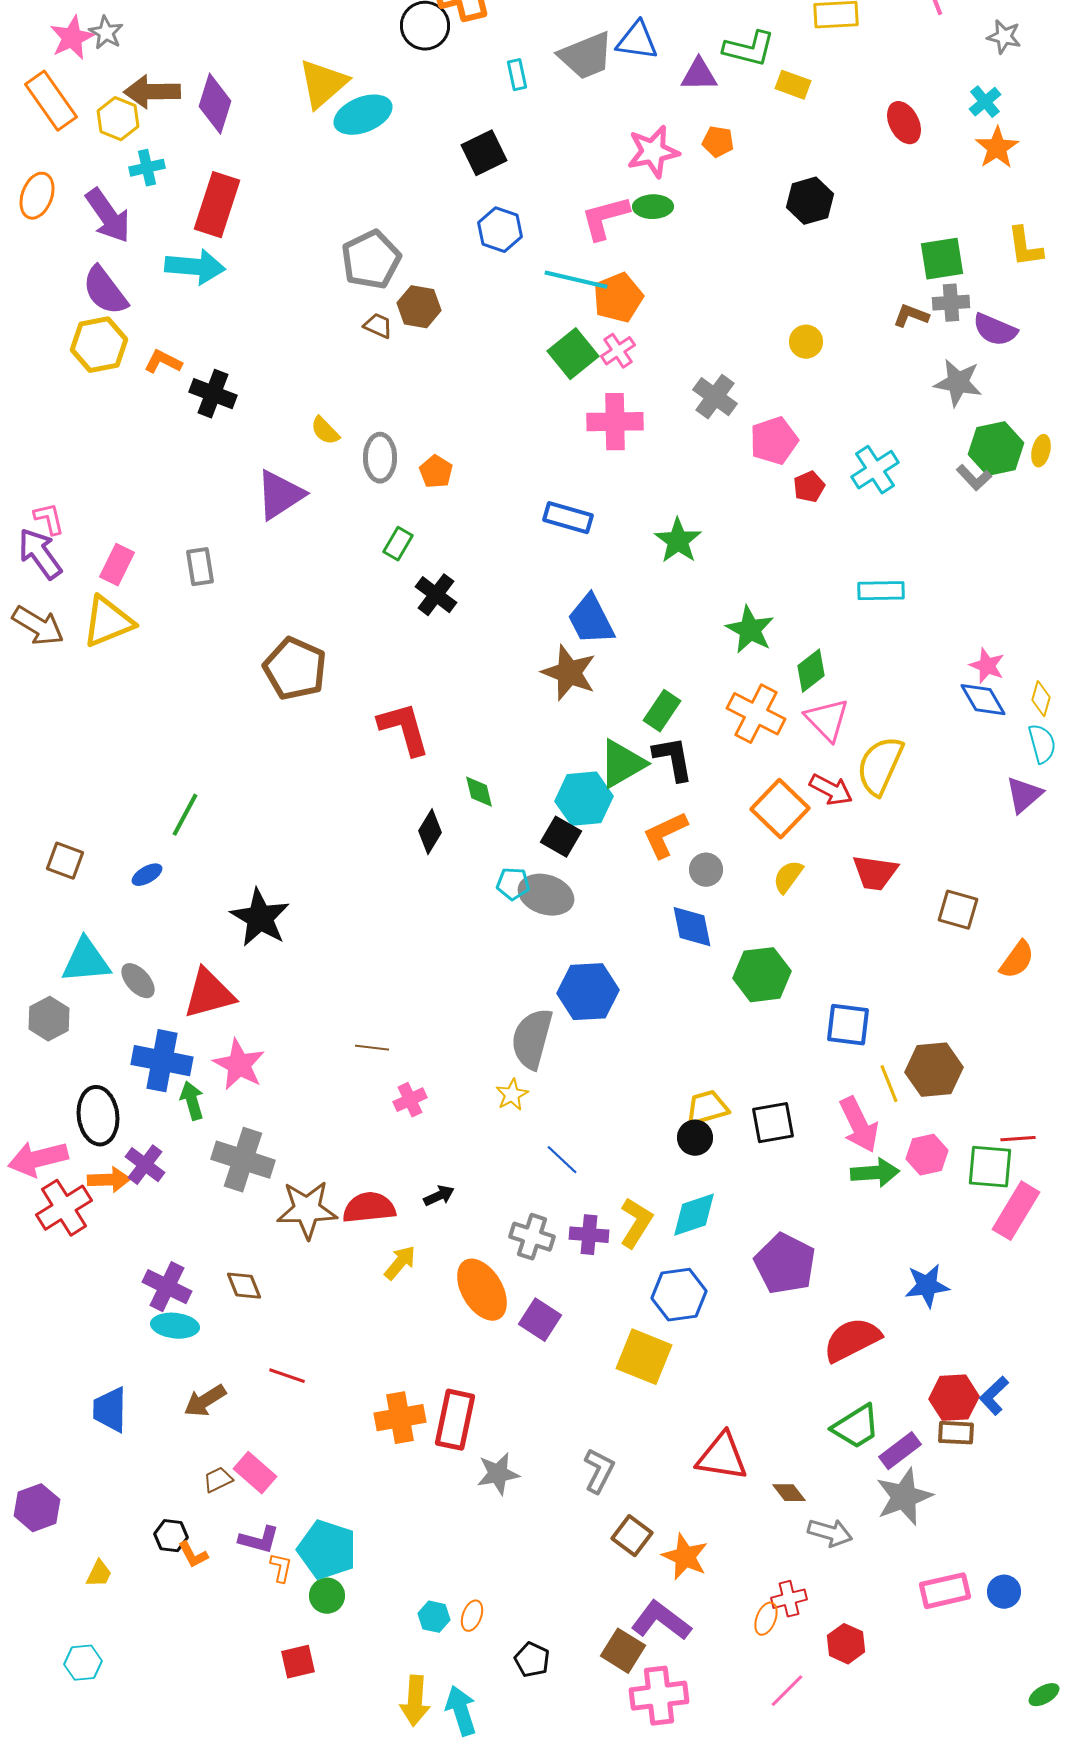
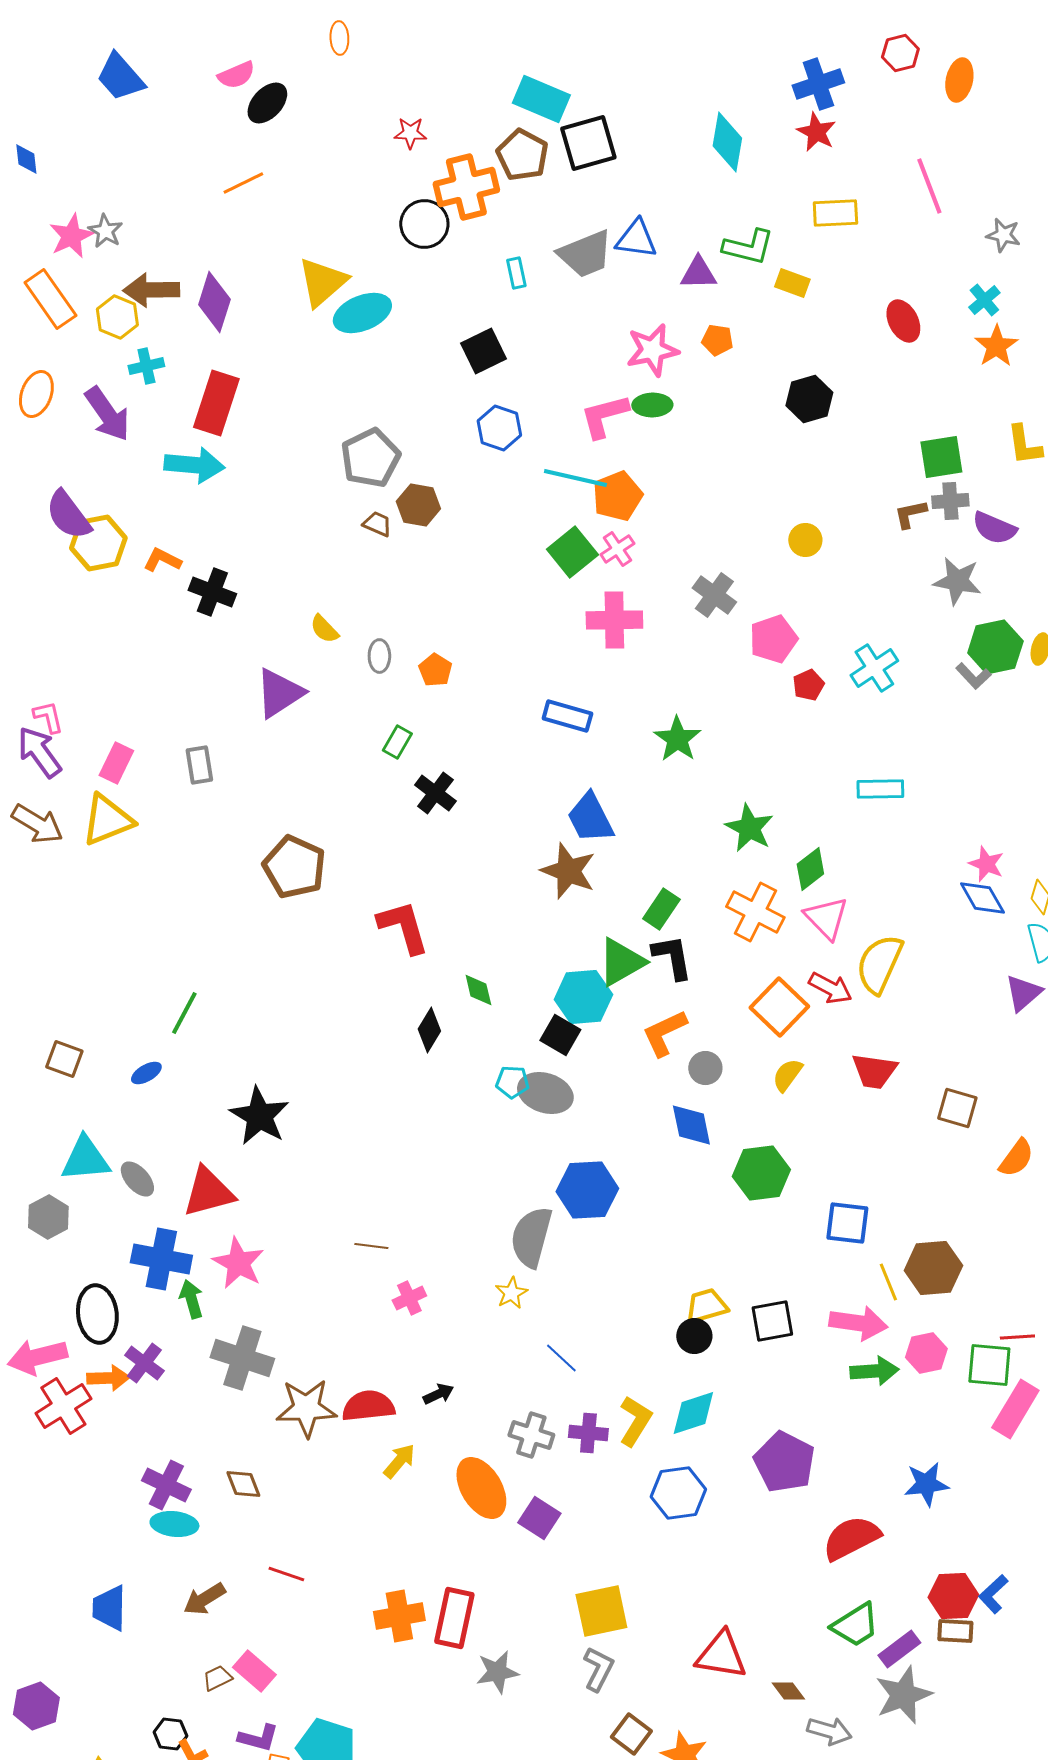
purple semicircle: (105, 291) -> (68, 515), moved
brown L-shape: (911, 316) -> (910, 514), turned -33
gray ellipse: (380, 458) -> (379, 656), size x0.7
pink arrow: (859, 1125) -> (858, 1323), turned -56
yellow square: (644, 1357) -> (601, 1611), moved, turned -34

